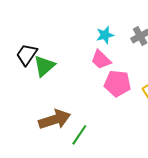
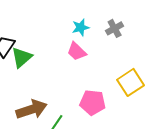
pink pentagon: (117, 83) -> (93, 102), moved

